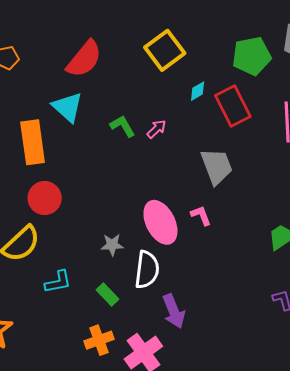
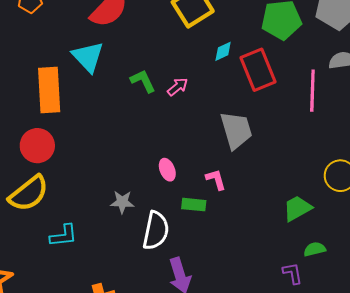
red circle: (45, 198) -> (37, 146), moved
pink ellipse: (160, 222) -> (167, 170), moved, size x0.5
green rectangle: (107, 295) -> (194, 205), moved, turned -45

